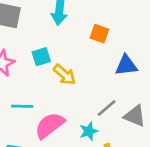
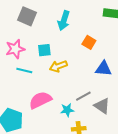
yellow arrow: (64, 75) -> (58, 66), turned 108
cyan line: (22, 106) -> (24, 71), moved

